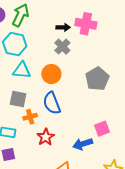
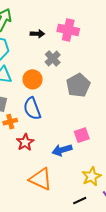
black arrow: (63, 27) -> (37, 34), moved
gray cross: (62, 47) -> (53, 58), moved

